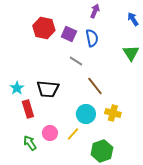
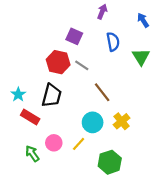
red hexagon: (44, 28) -> (58, 62), moved
blue semicircle: (92, 38) -> (113, 42), moved
black trapezoid: (48, 89) -> (52, 95), turned -80
red rectangle: (28, 109) -> (30, 117), turned -42
yellow cross: (113, 113) -> (122, 121), turned 35

